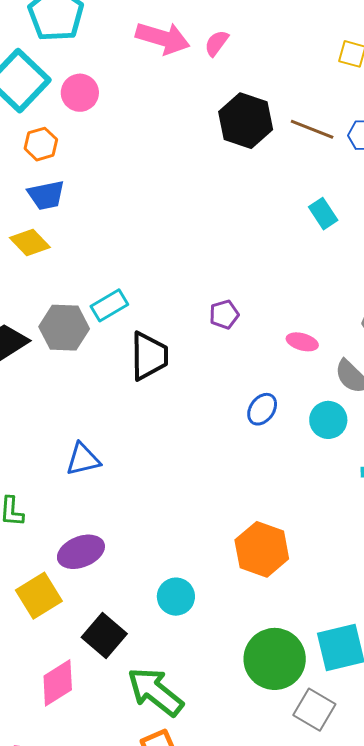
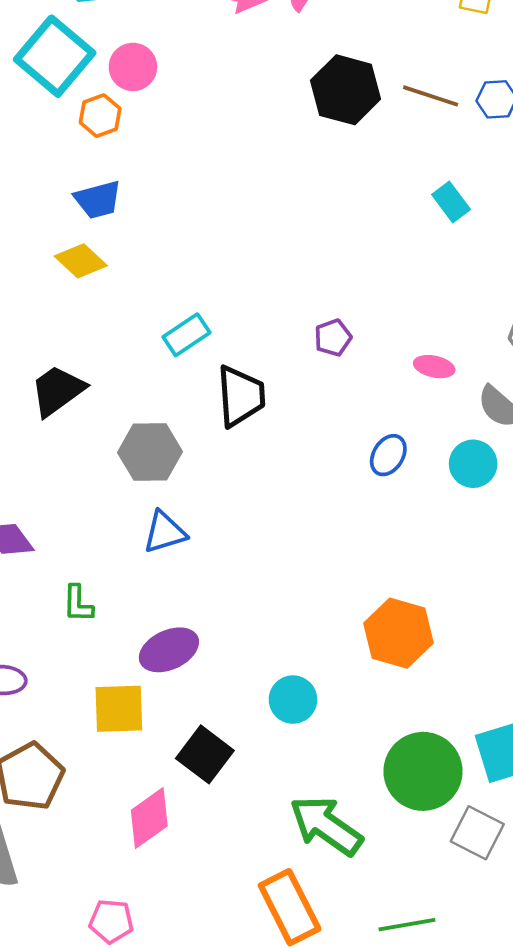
orange hexagon: (41, 144) -> (100, 116), moved
gray hexagon: (64, 328) -> (150, 452), moved
yellow square: (39, 596) -> (119, 709), turned 33
green arrow: (155, 692) -> (326, 826), moved

